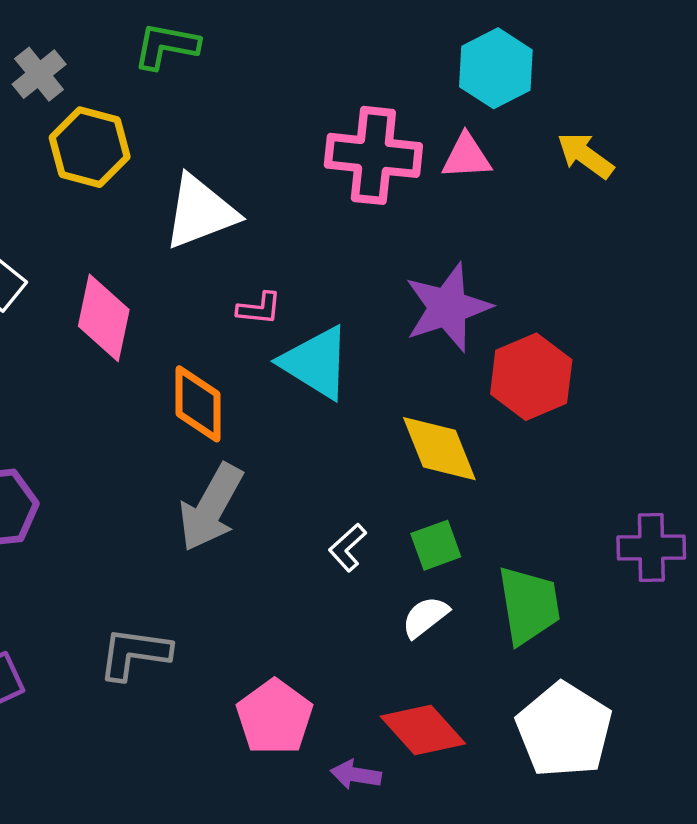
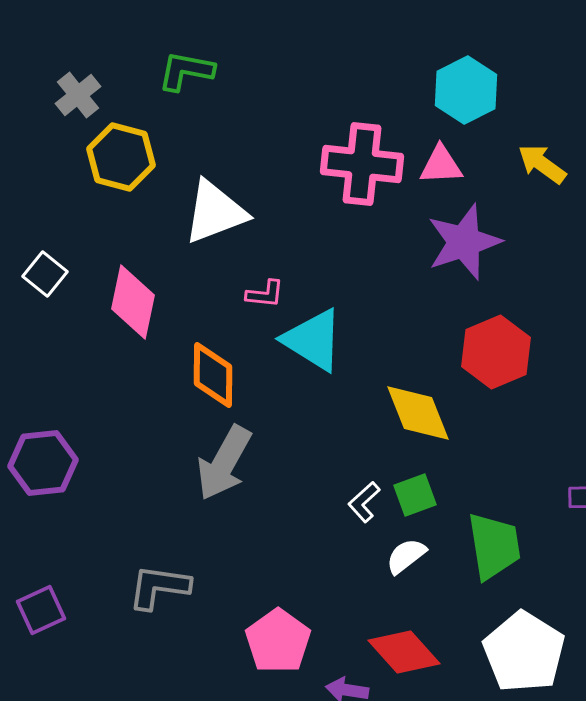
purple star: (448, 307) -> (464, 242), moved
white L-shape: (348, 547) -> (364, 502), moved

